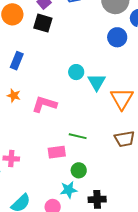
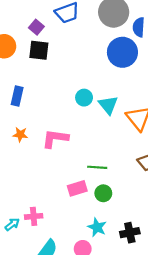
blue circle: (117, 37) -> (122, 52), size x1.4
pink cross: (11, 159) -> (34, 216), moved
green circle: (79, 170) -> (103, 193), moved
cyan star: (69, 190) -> (97, 227), turned -30

